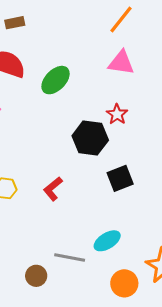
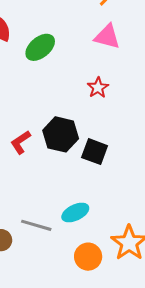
black hexagon: (90, 138) -> (61, 134), moved
black square: (120, 178) -> (95, 152), turned 36
red L-shape: (53, 189) -> (21, 142), moved

